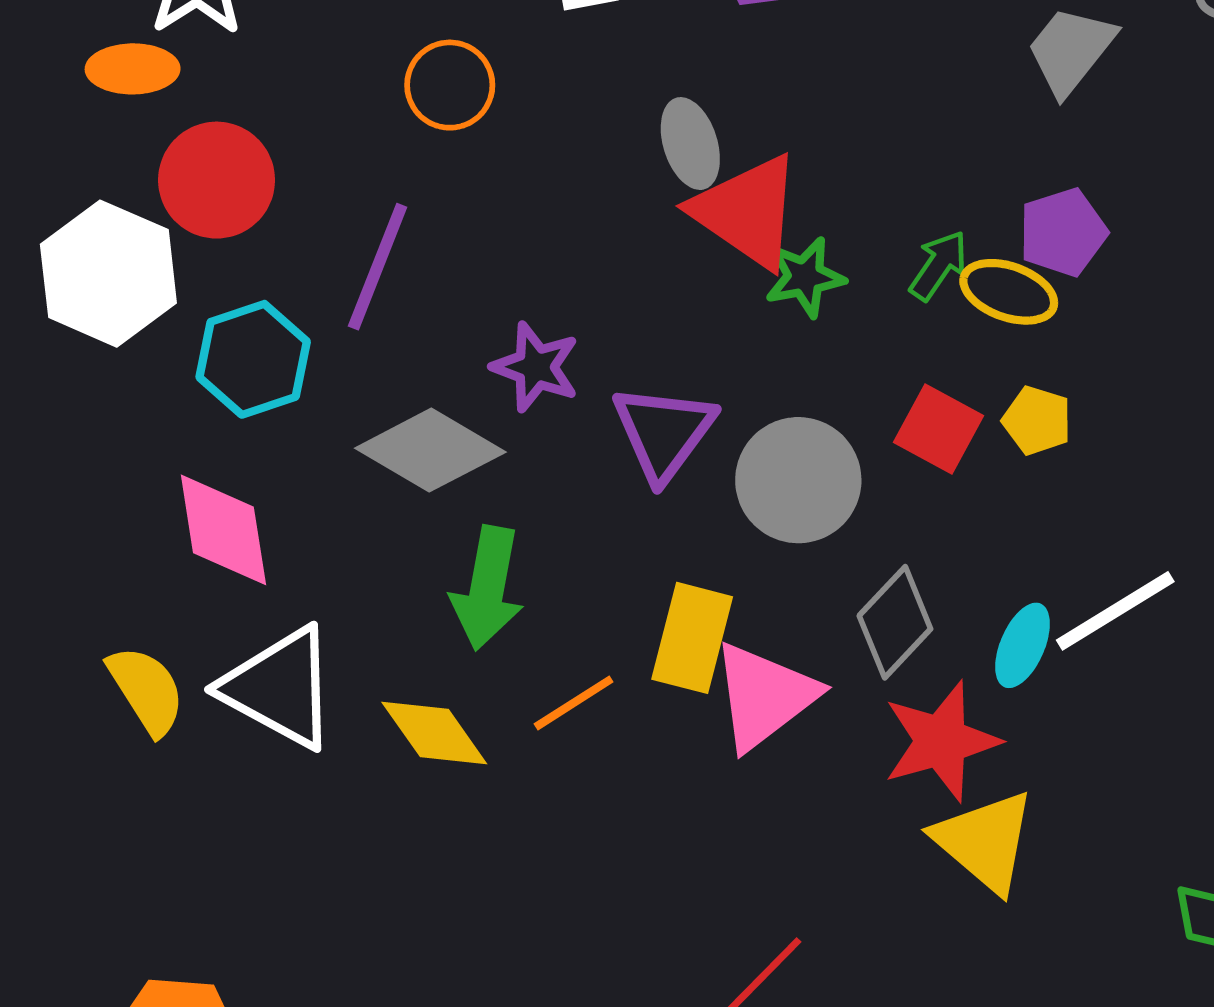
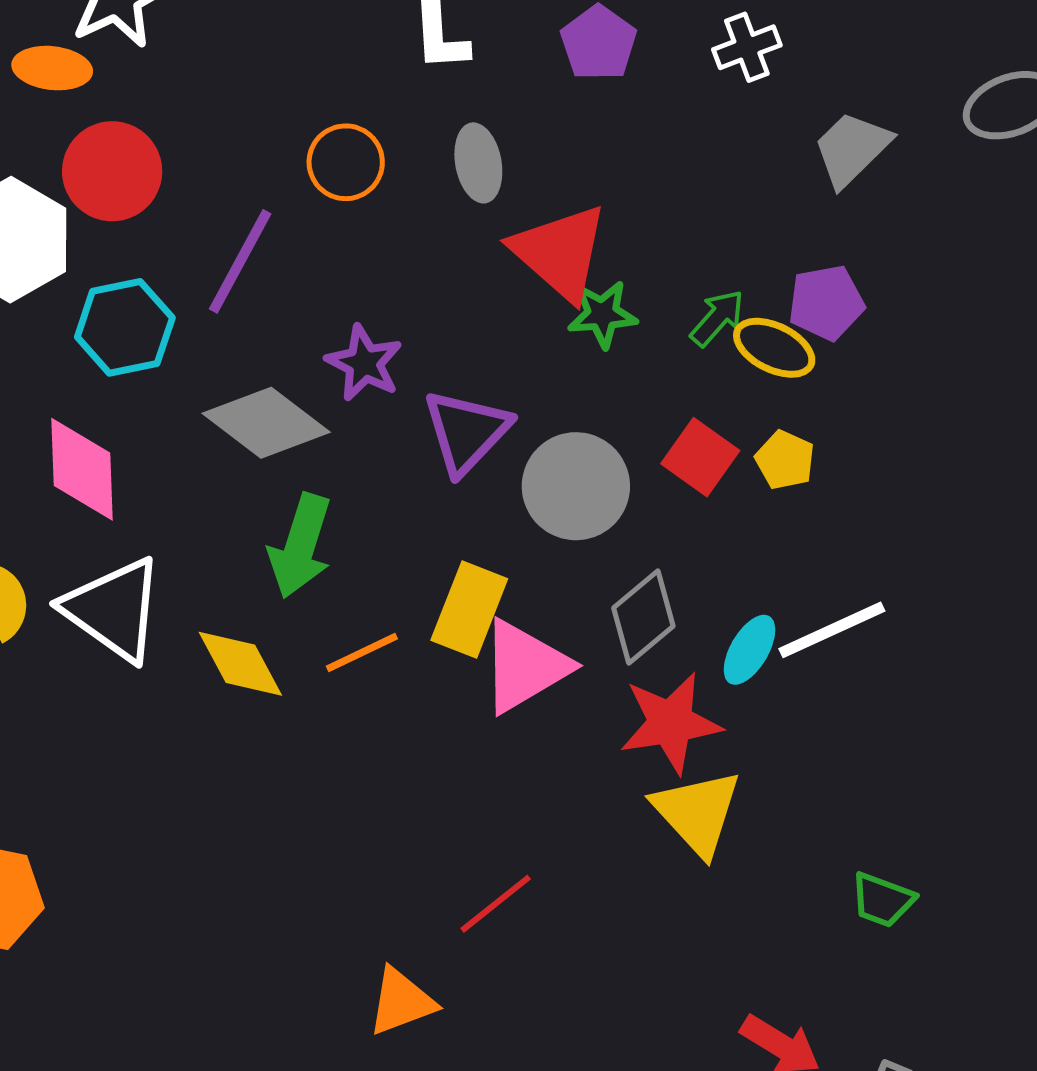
orange circle: (450, 85) -> (346, 162), moved
gray ellipse: (690, 144) -> (478, 163), moved

